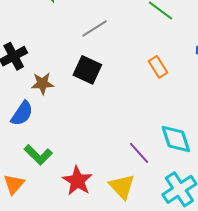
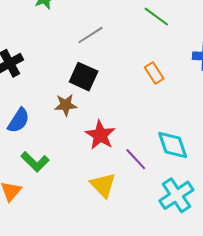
brown star: (42, 83) -> (66, 105), moved
red star: (77, 181) -> (100, 135), moved
yellow triangle: (122, 187) -> (103, 185), moved

